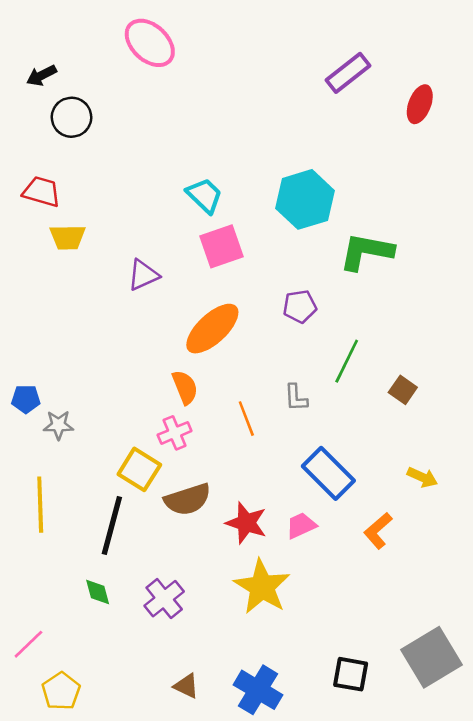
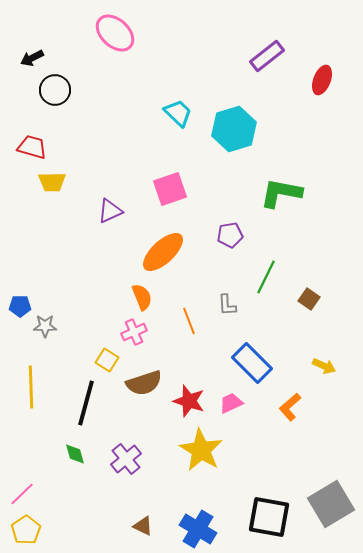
cyan trapezoid: (205, 196) -> (178, 113), moved
cyan hexagon: (305, 199) -> (234, 129), moved
yellow square: (139, 469) -> (107, 360), size x0.7
black square: (351, 674) -> (269, 517), size x1.5
yellow pentagon: (61, 691) -> (26, 530), moved

